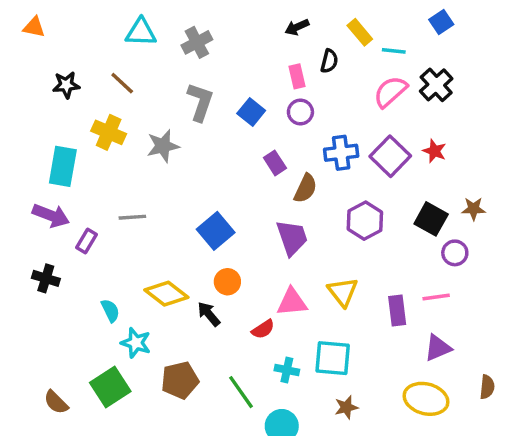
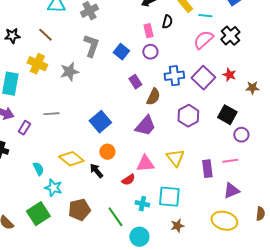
brown star: (474, 209) -> (252, 88), moved
purple trapezoid: (292, 238) -> (145, 126), turned 60

